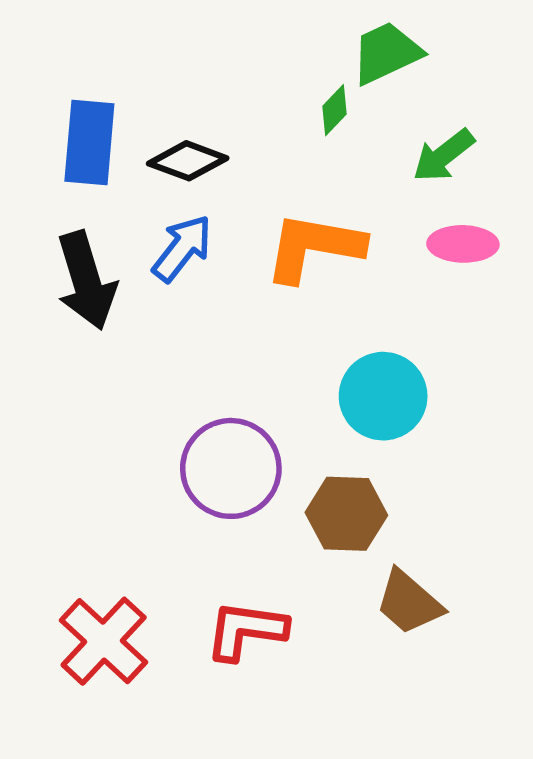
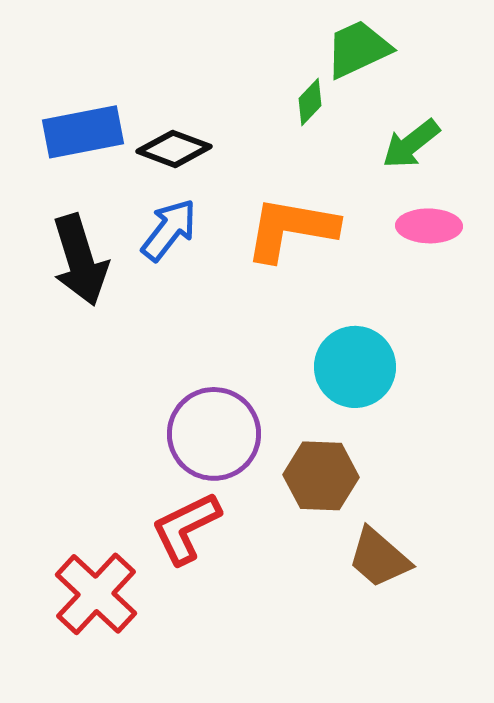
blue rectangle: (89, 142) -> (83, 132), turned 74
red L-shape: (246, 630) -> (186, 528), moved, turned -34

